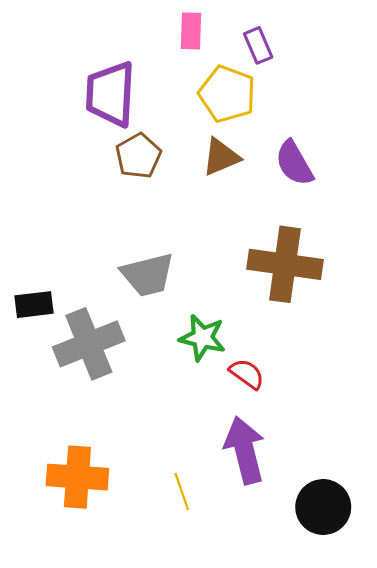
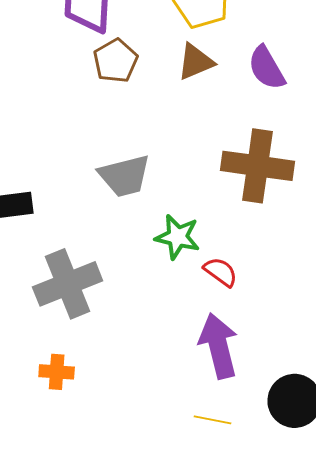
gray cross: (89, 344) -> (68, 284), moved
orange cross: (77, 477) -> (57, 372), size x0.6
yellow line: (182, 492) -> (213, 420), moved, turned -60

